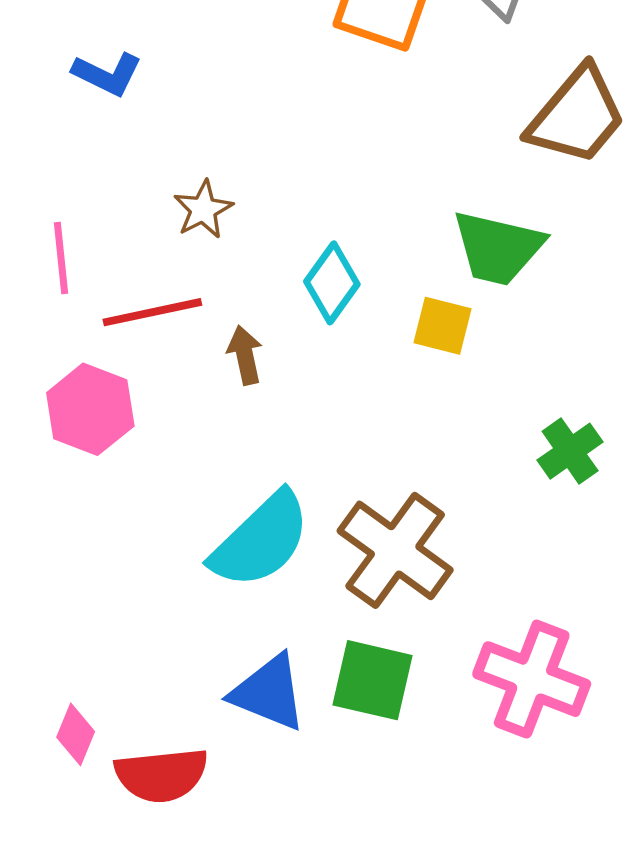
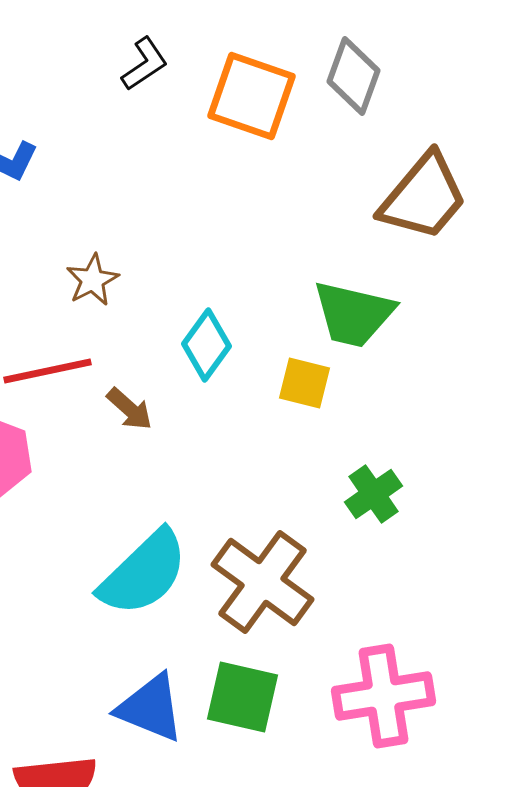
brown arrow: (245, 355) -> (130, 409), turned 144
green cross: (570, 451) -> (374, 494), moved
pink cross: (532, 679) -> (384, 696), turned -30

